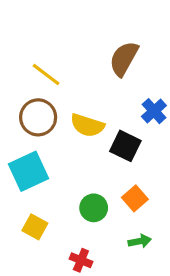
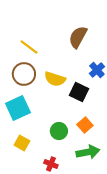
green arrow: (140, 241) -> (88, 152), size x1.6

